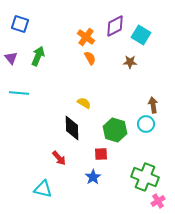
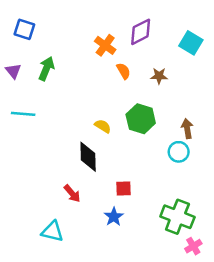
cyan square: (141, 35) -> (191, 43), moved
orange semicircle: (90, 58) -> (124, 71), moved
green hexagon: (115, 130) -> (141, 119), moved

